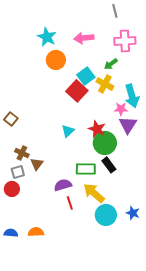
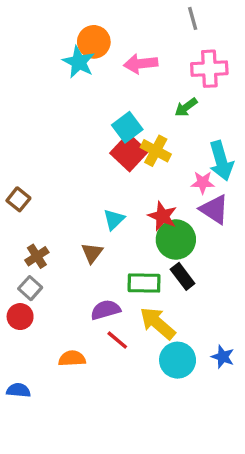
orange circle: (56, 60) -> (94, 42), moved
cyan square: (86, 76) -> (127, 127), moved
yellow cross: (105, 84) -> (156, 151), moved
purple triangle: (128, 125) -> (214, 209), turned -30
brown cross: (22, 153) -> (37, 256), turned 32
brown triangle: (37, 164) -> (92, 253), moved
gray square: (18, 172) -> (30, 288), turned -32
red line: (70, 203) -> (117, 340), turned -32
orange semicircle: (36, 232) -> (72, 358), moved

